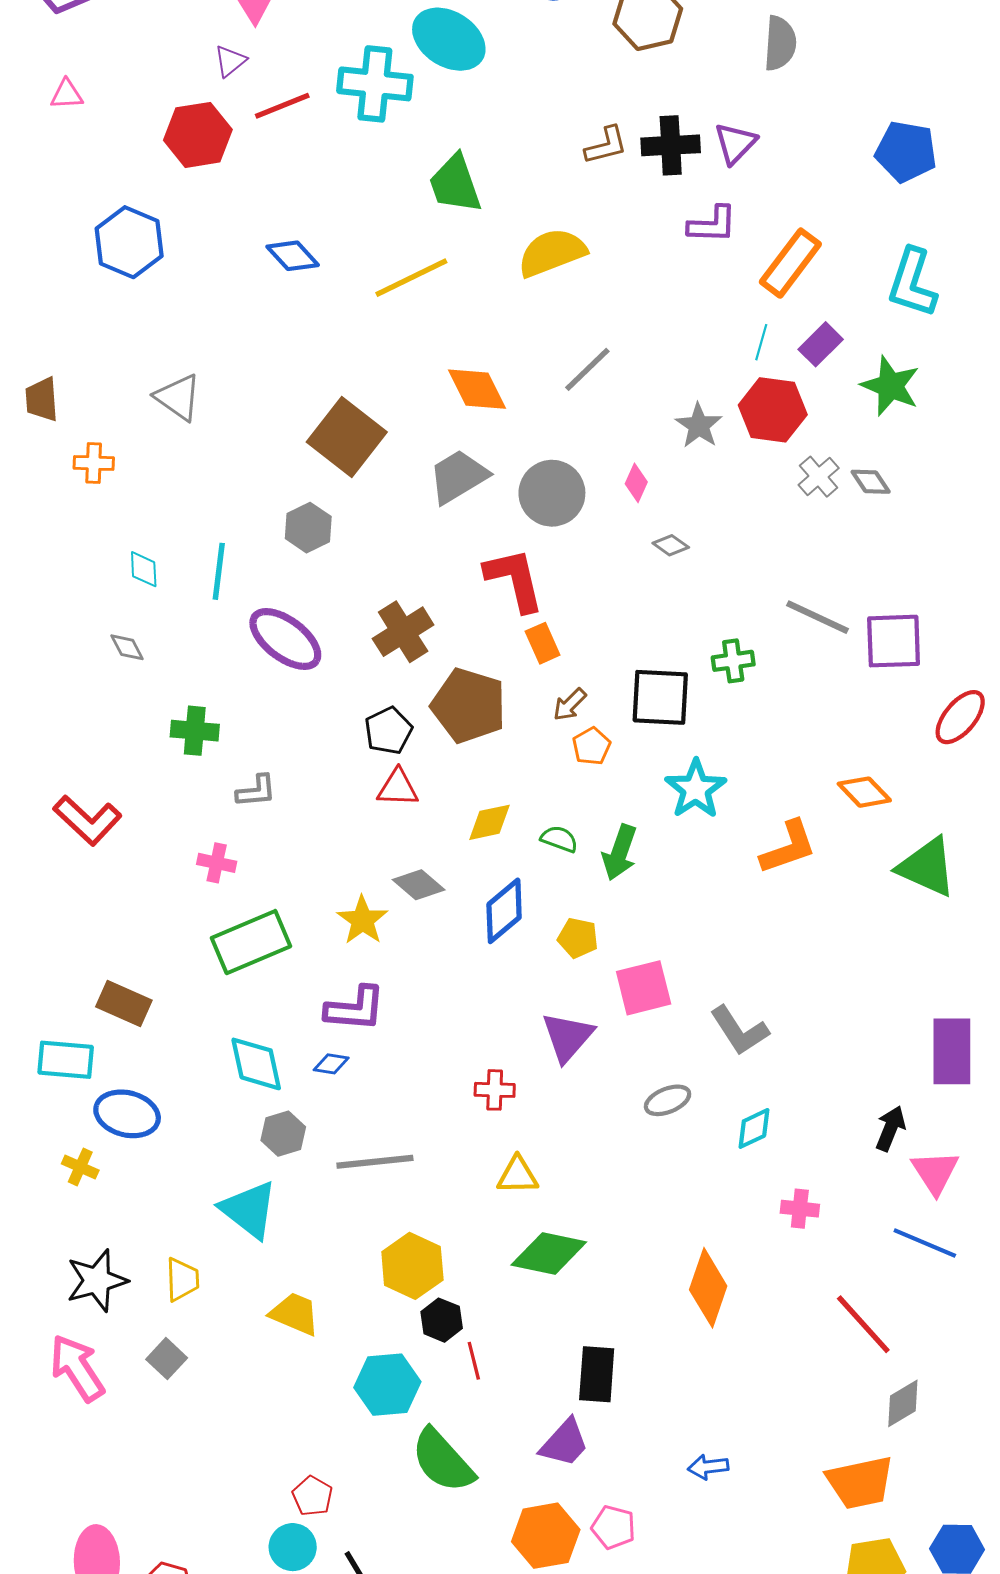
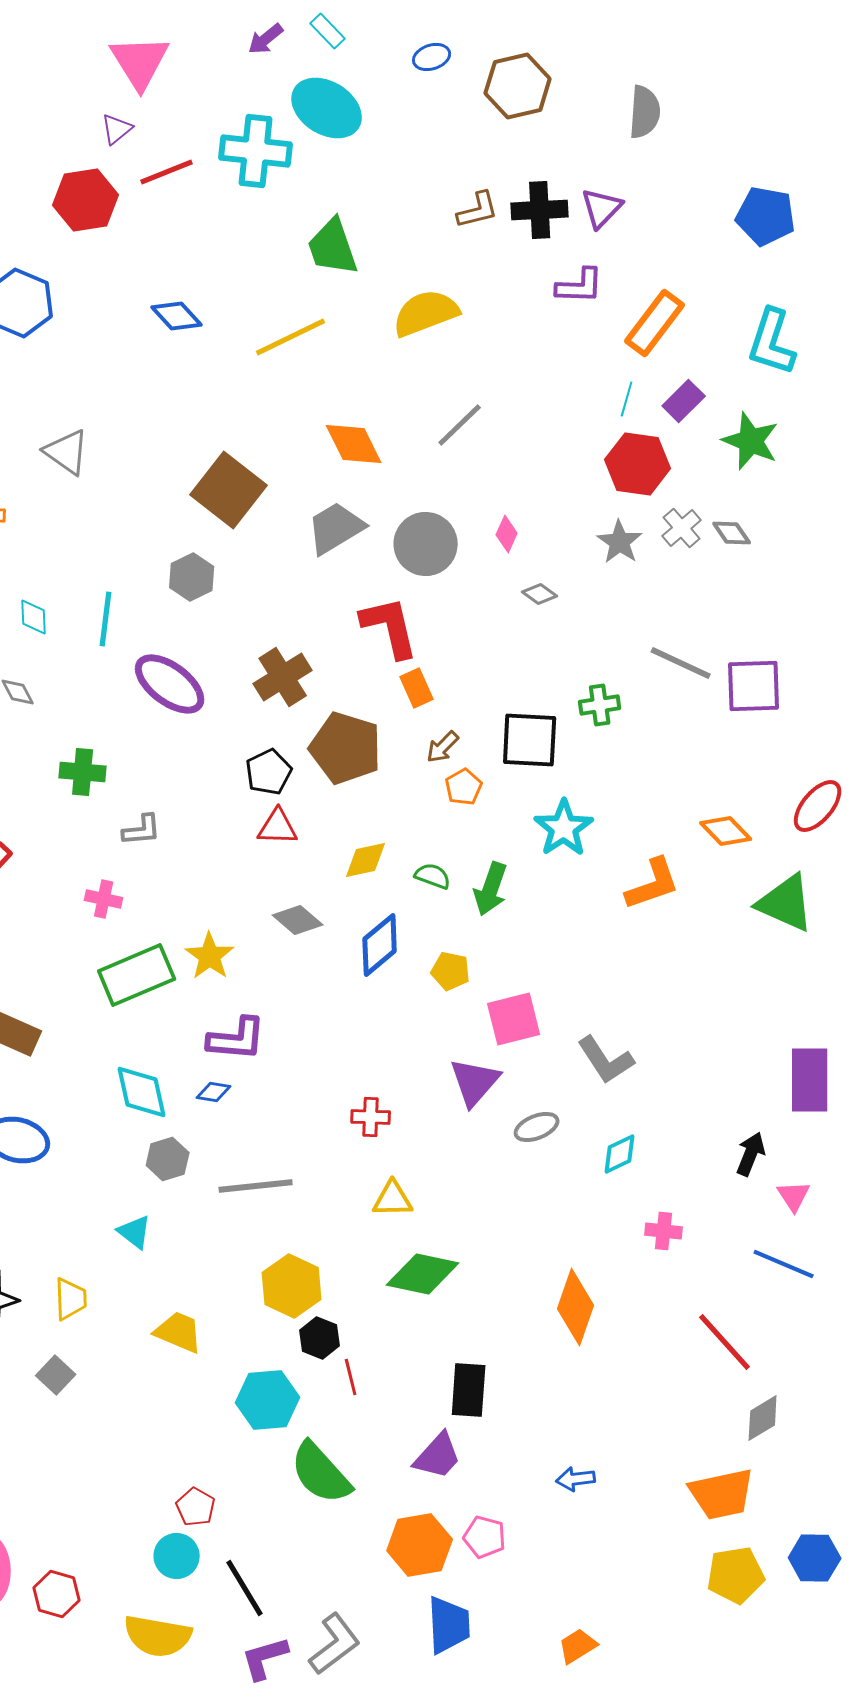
gray star: (699, 426) -> (620, 542), moved
red ellipse: (960, 717) -> (818, 806), moved
yellow star: (362, 920) -> (210, 956), moved
purple triangle: (568, 1037) -> (475, 1082), moved
pink triangle: (935, 1172) -> (794, 1196), size x0.7
cyan triangle: (249, 1210) -> (135, 1232), size x0.6

